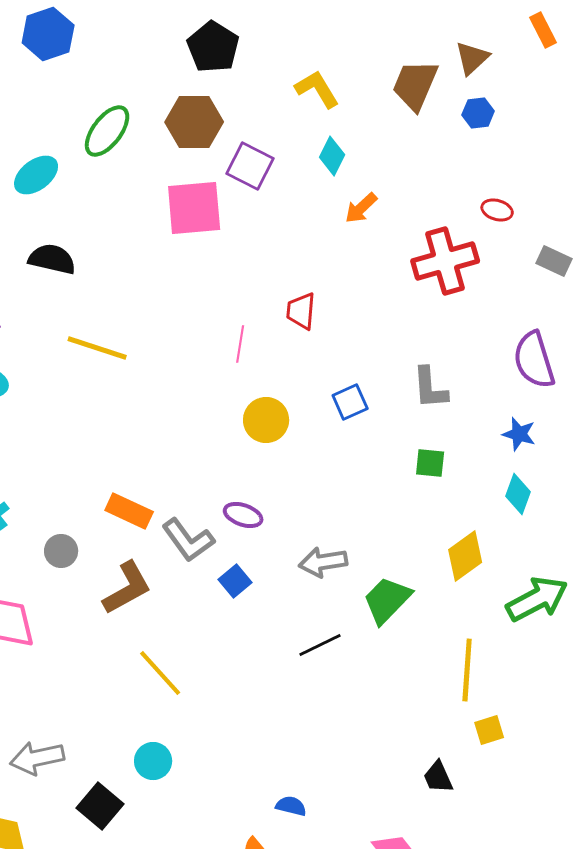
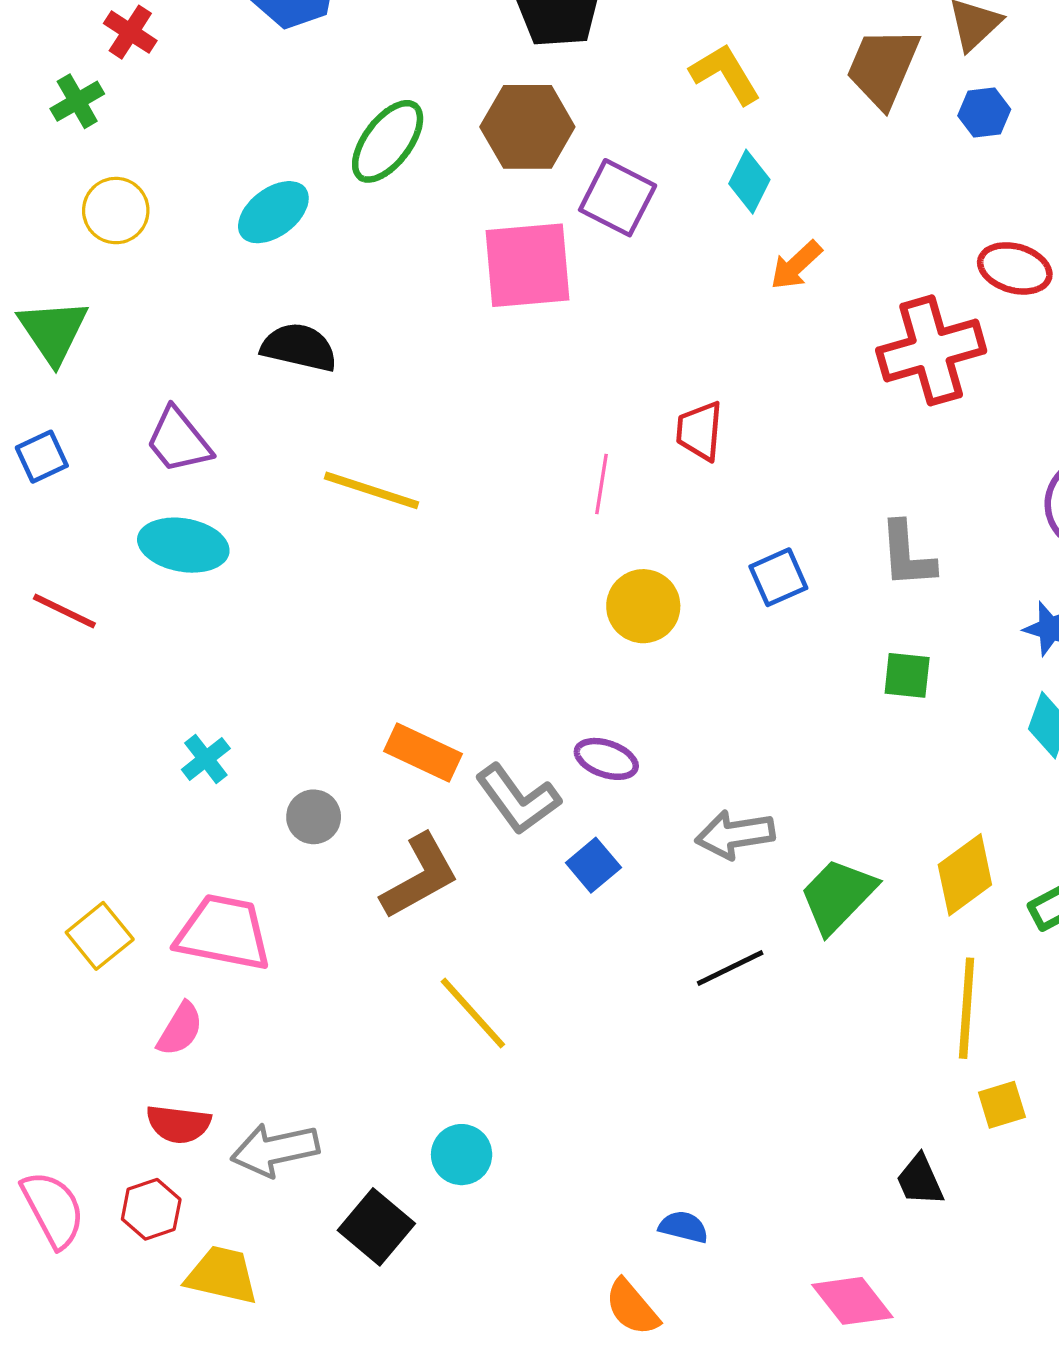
red ellipse: (497, 210) -> (1015, 268), size x1.4
yellow diamond: (465, 556) -> (965, 875), moved

